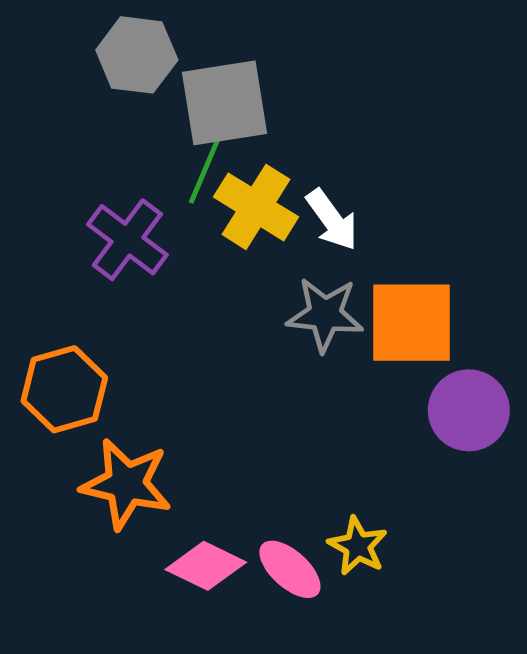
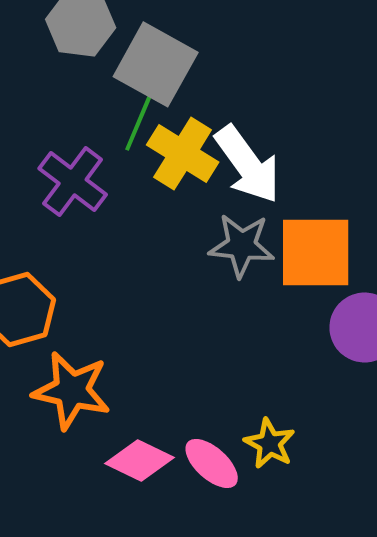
gray square: (224, 103) -> (156, 64), turned 38
white arrow: (332, 220) -> (248, 164), size x1.5

